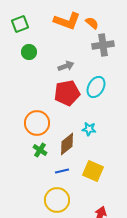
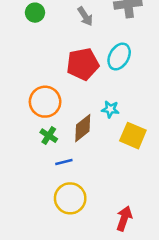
gray arrow: (66, 66) -> (85, 16), moved, turned 77
blue line: (62, 171) -> (64, 162), moved
yellow square: (93, 171) -> (133, 136), moved

